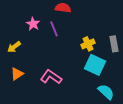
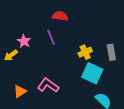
pink star: (33, 24) -> (24, 41), moved
orange triangle: (17, 74) -> (20, 91), moved

